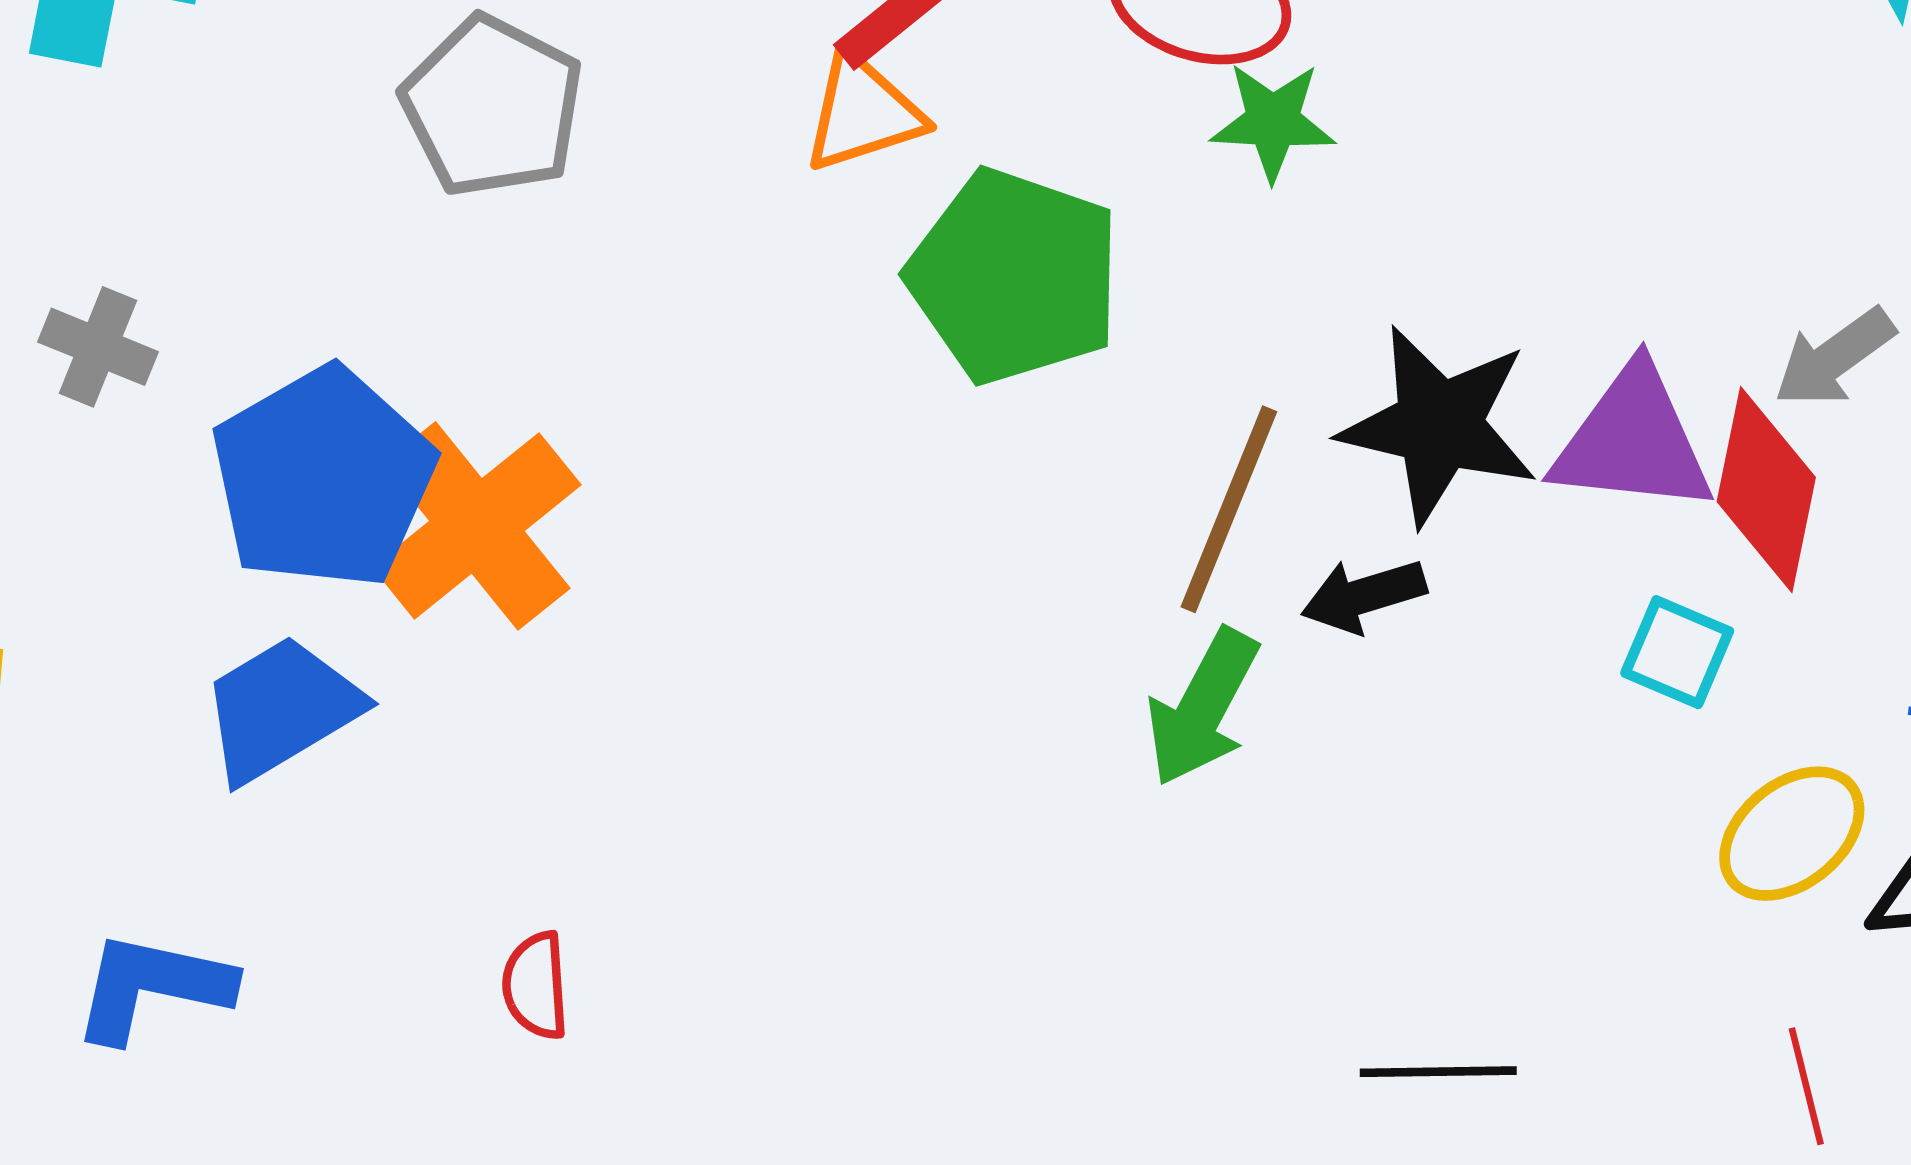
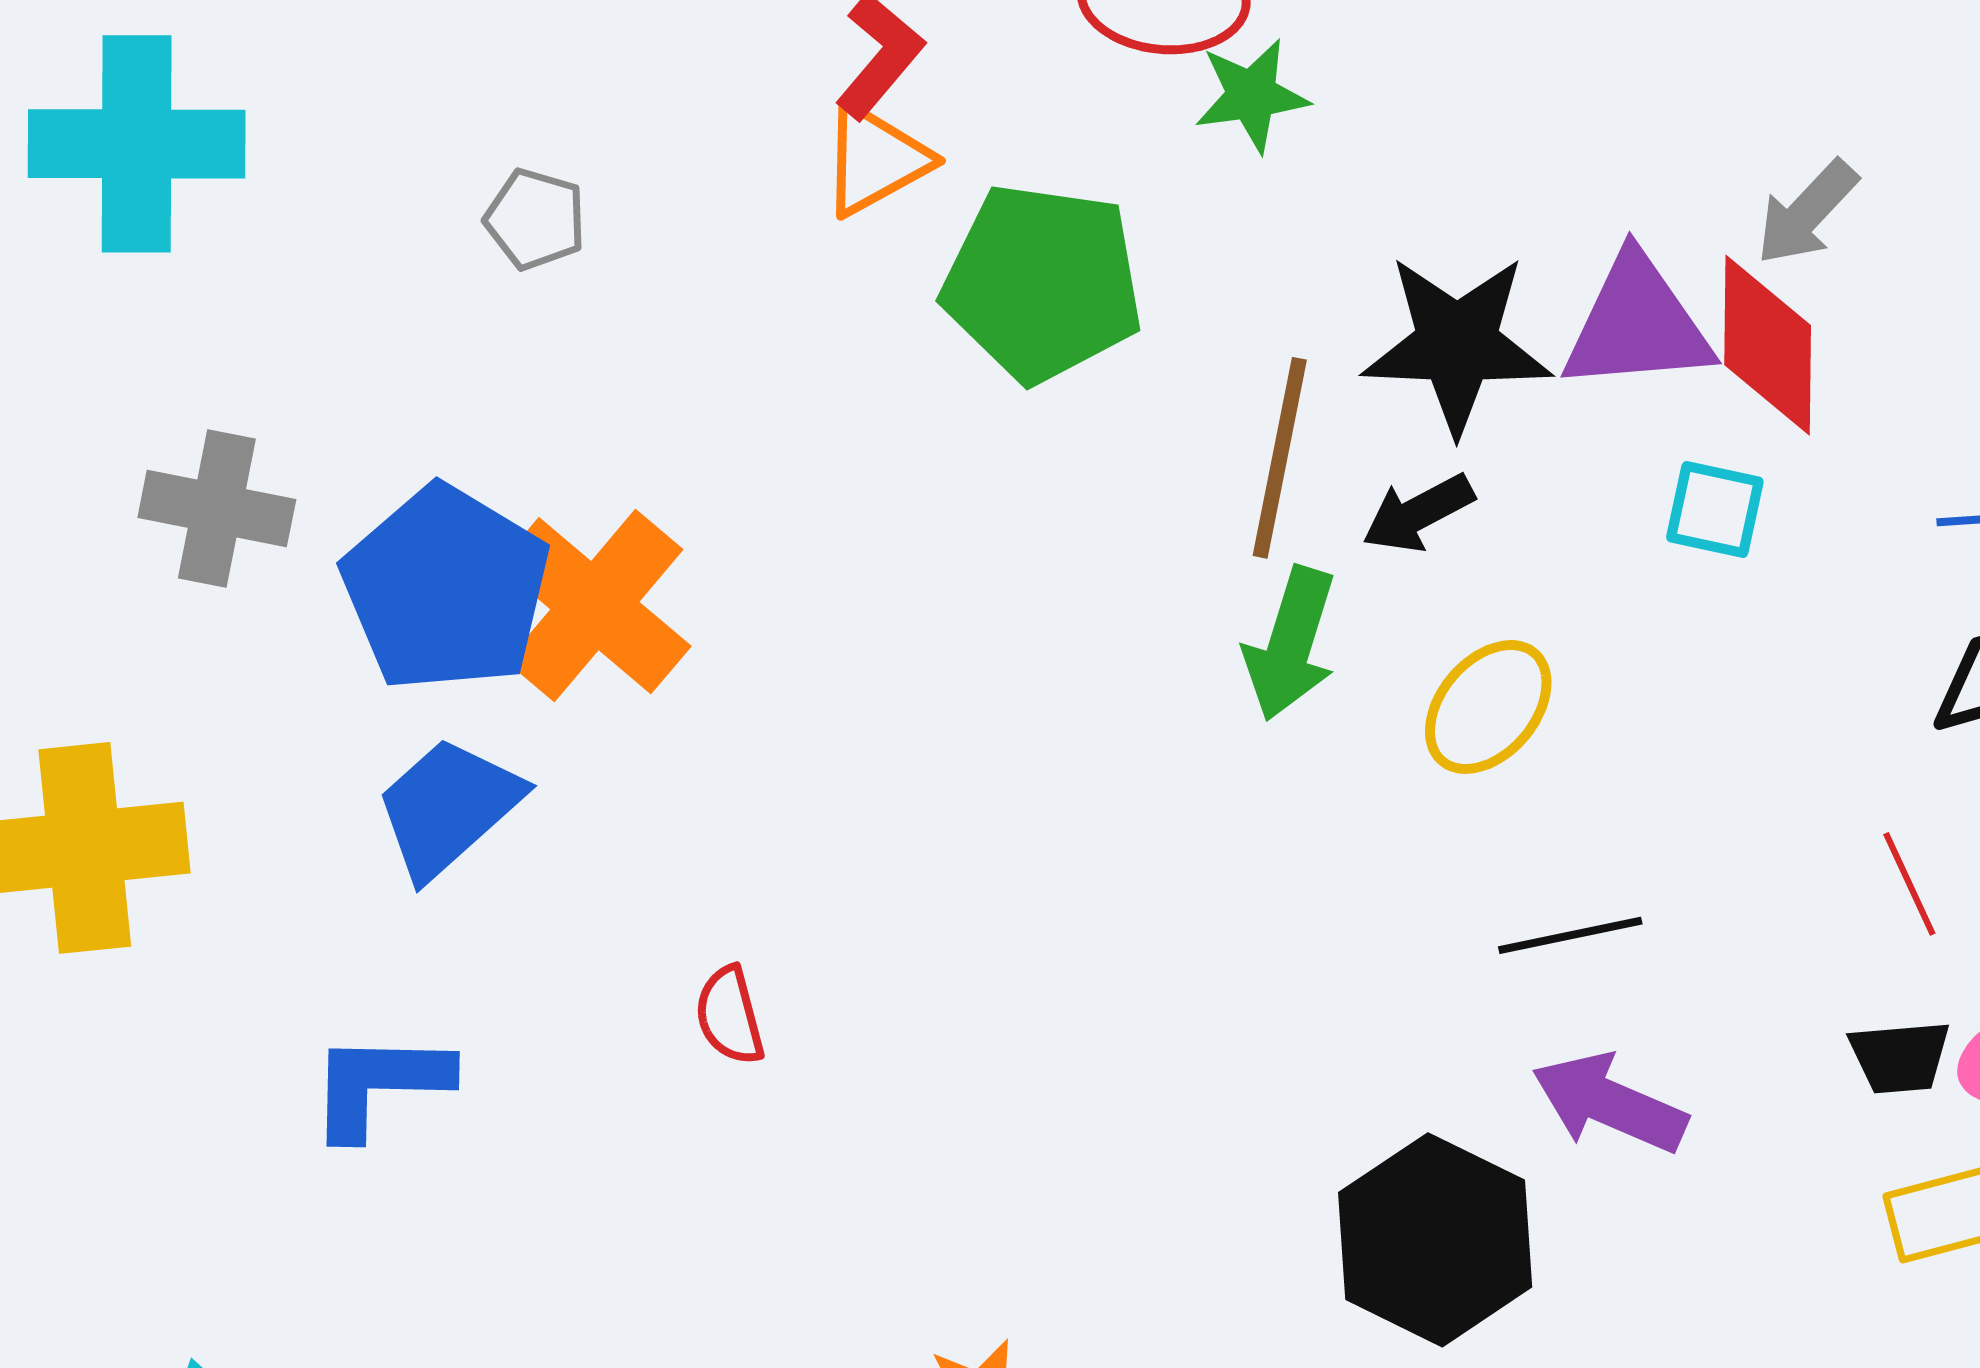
gray pentagon: (492, 106) -> (535, 219), size x0.6
gray cross: (98, 347) -> (217, 509), size x1.4
yellow ellipse: (1792, 834) -> (1488, 707), moved

